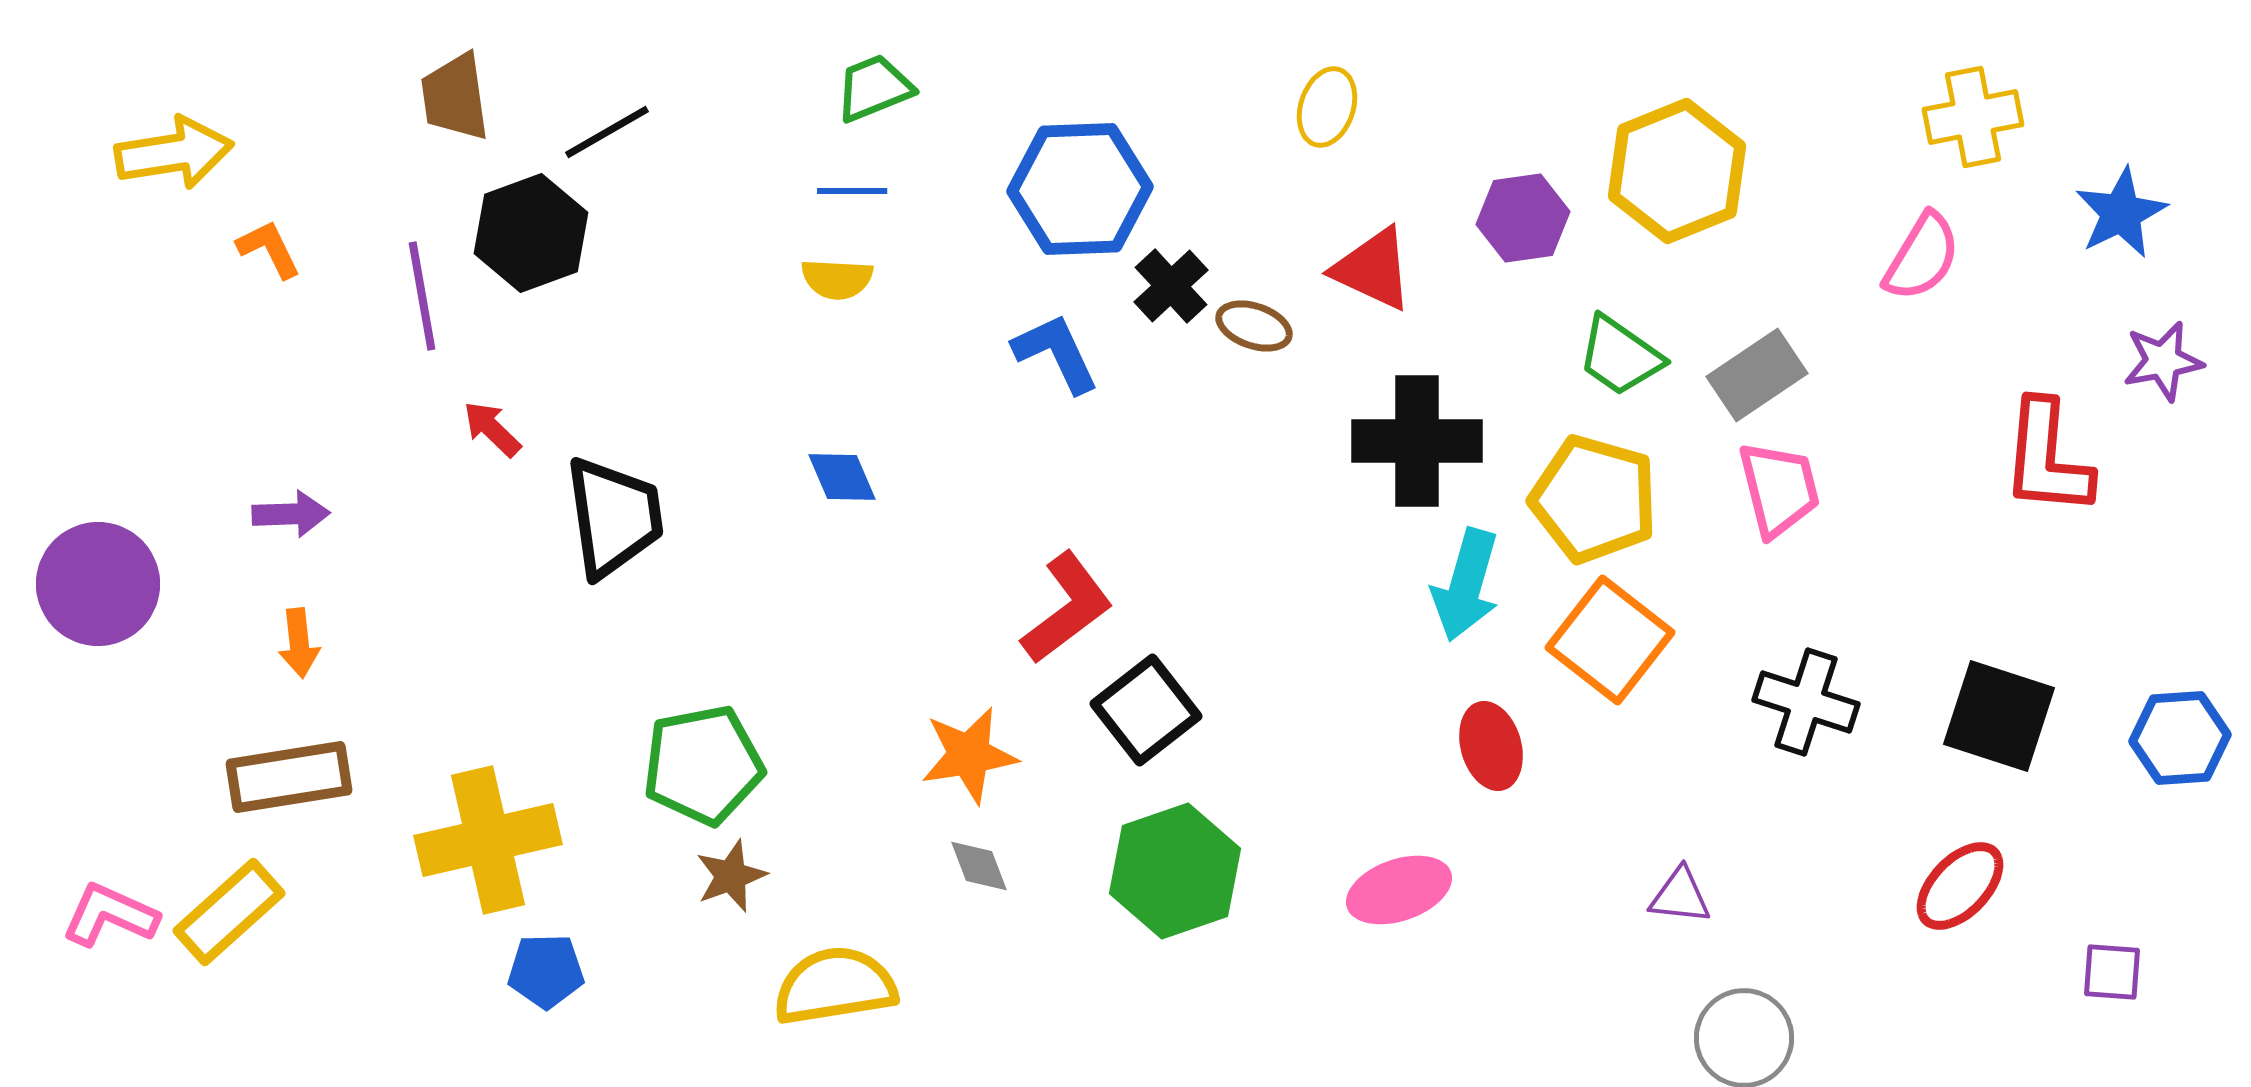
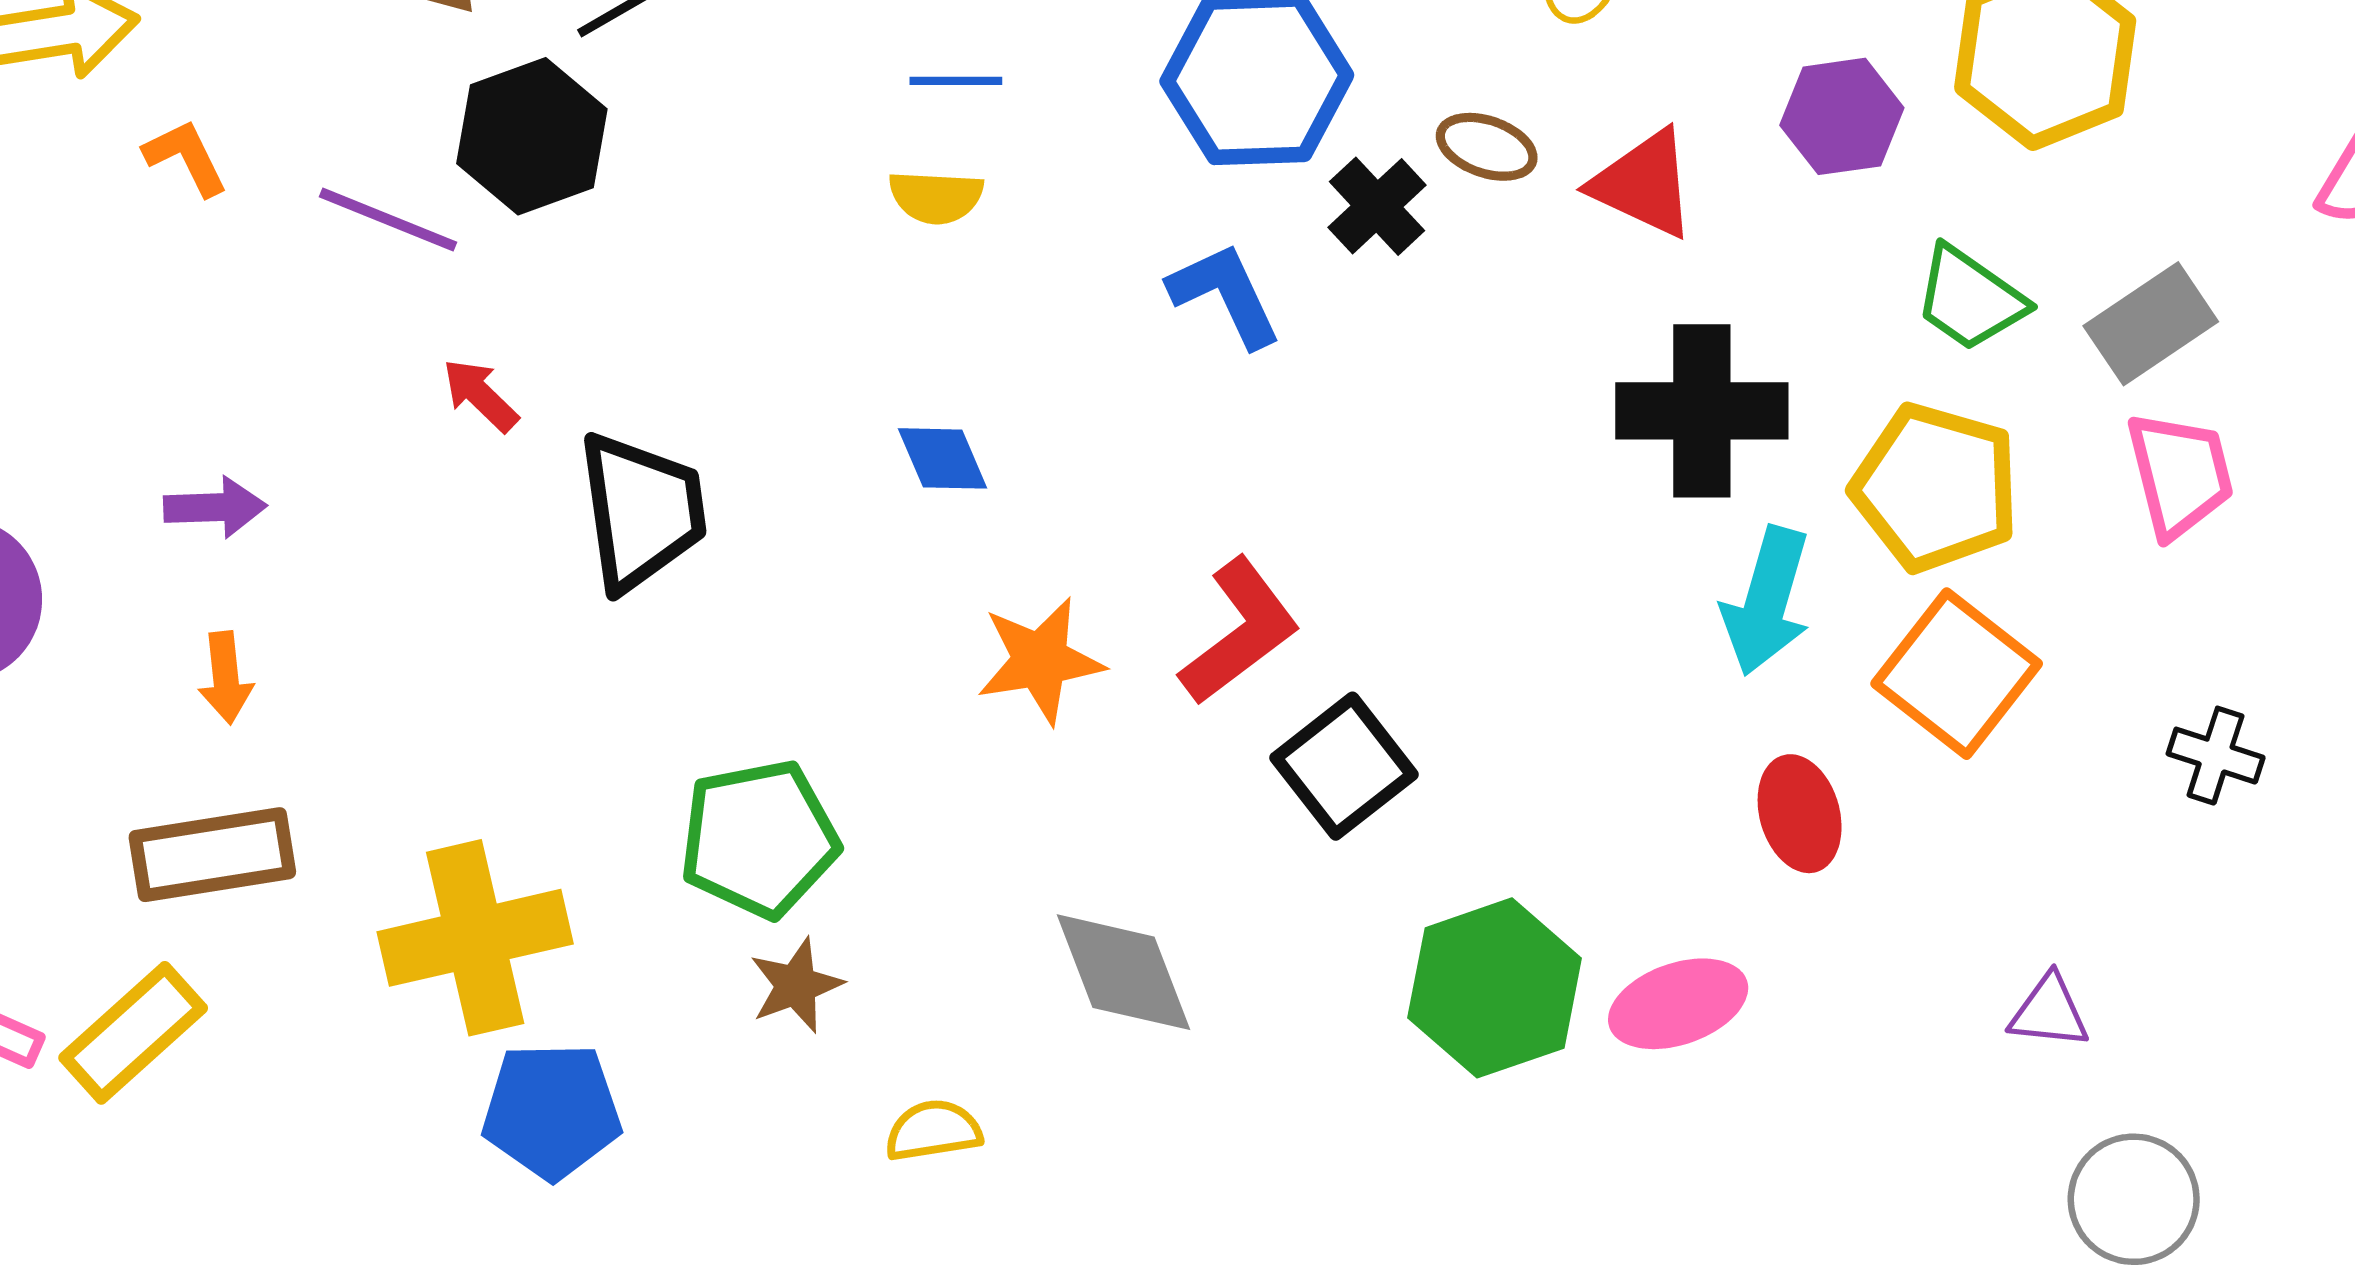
purple line: (422, 296) -> (388, 219), turned -58
brown ellipse: (1254, 326) -> (1487, 147), moved
black cross: (1806, 702) -> (2216, 756), size x0.7
orange star: (969, 755) -> (1040, 660), moved
gray diamond: (979, 866) -> (1123, 972), size x1.8
green hexagon: (1175, 871) -> (1495, 988), moved
blue pentagon: (546, 971) -> (552, 1111), size x1.4
yellow semicircle: (835, 986) -> (933, 1131), size x0.6

